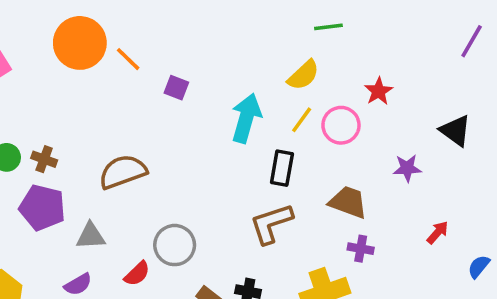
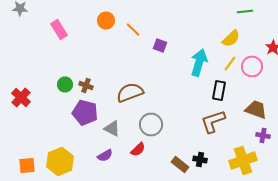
orange circle: (80, 43) -> (106, 20), size x0.6
gray triangle: (91, 236) -> (112, 128), turned 30
gray circle: (175, 245) -> (151, 124), moved

